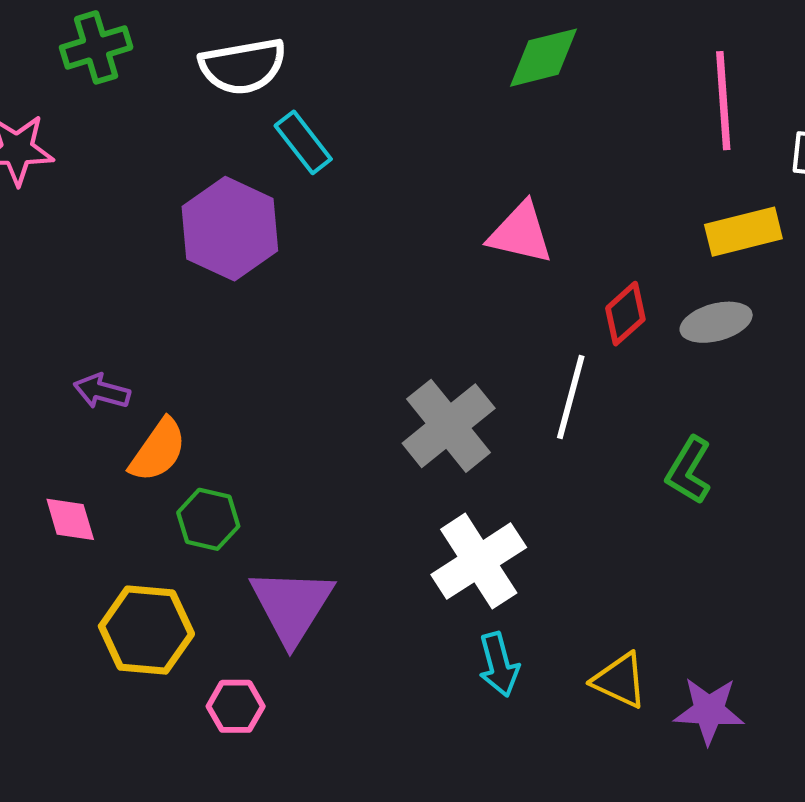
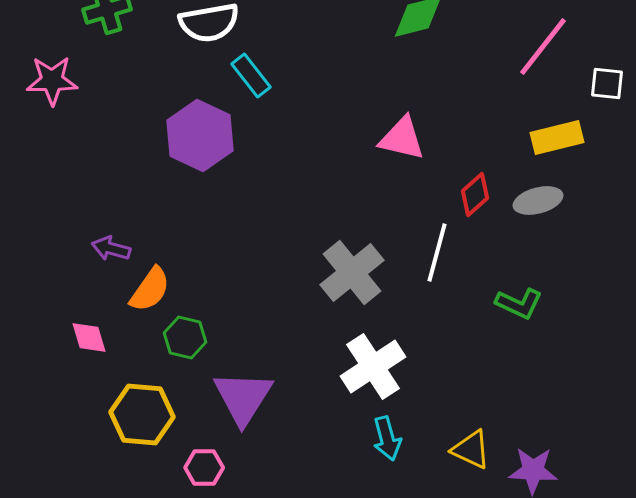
pink line: (723, 101) -> (543, 46), turned 42
green L-shape: (689, 470) -> (519, 304), turned -96

